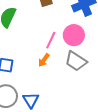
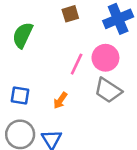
orange arrow: (44, 60) -> (60, 100), moved

